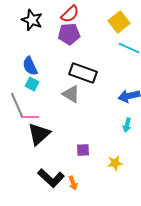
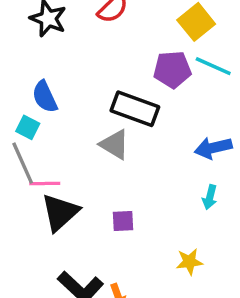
purple pentagon: (69, 34) -> (172, 70), moved
cyan square: (32, 84) -> (28, 127), moved
purple square: (83, 150) -> (123, 221), moved

